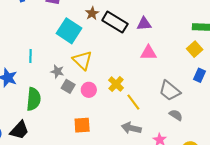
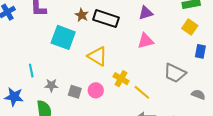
purple triangle: (144, 24) -> (146, 13), moved
yellow triangle: (82, 60) -> (97, 56), moved
gray star: (57, 72) -> (51, 85), moved
gray semicircle: (176, 115) -> (198, 95), moved

